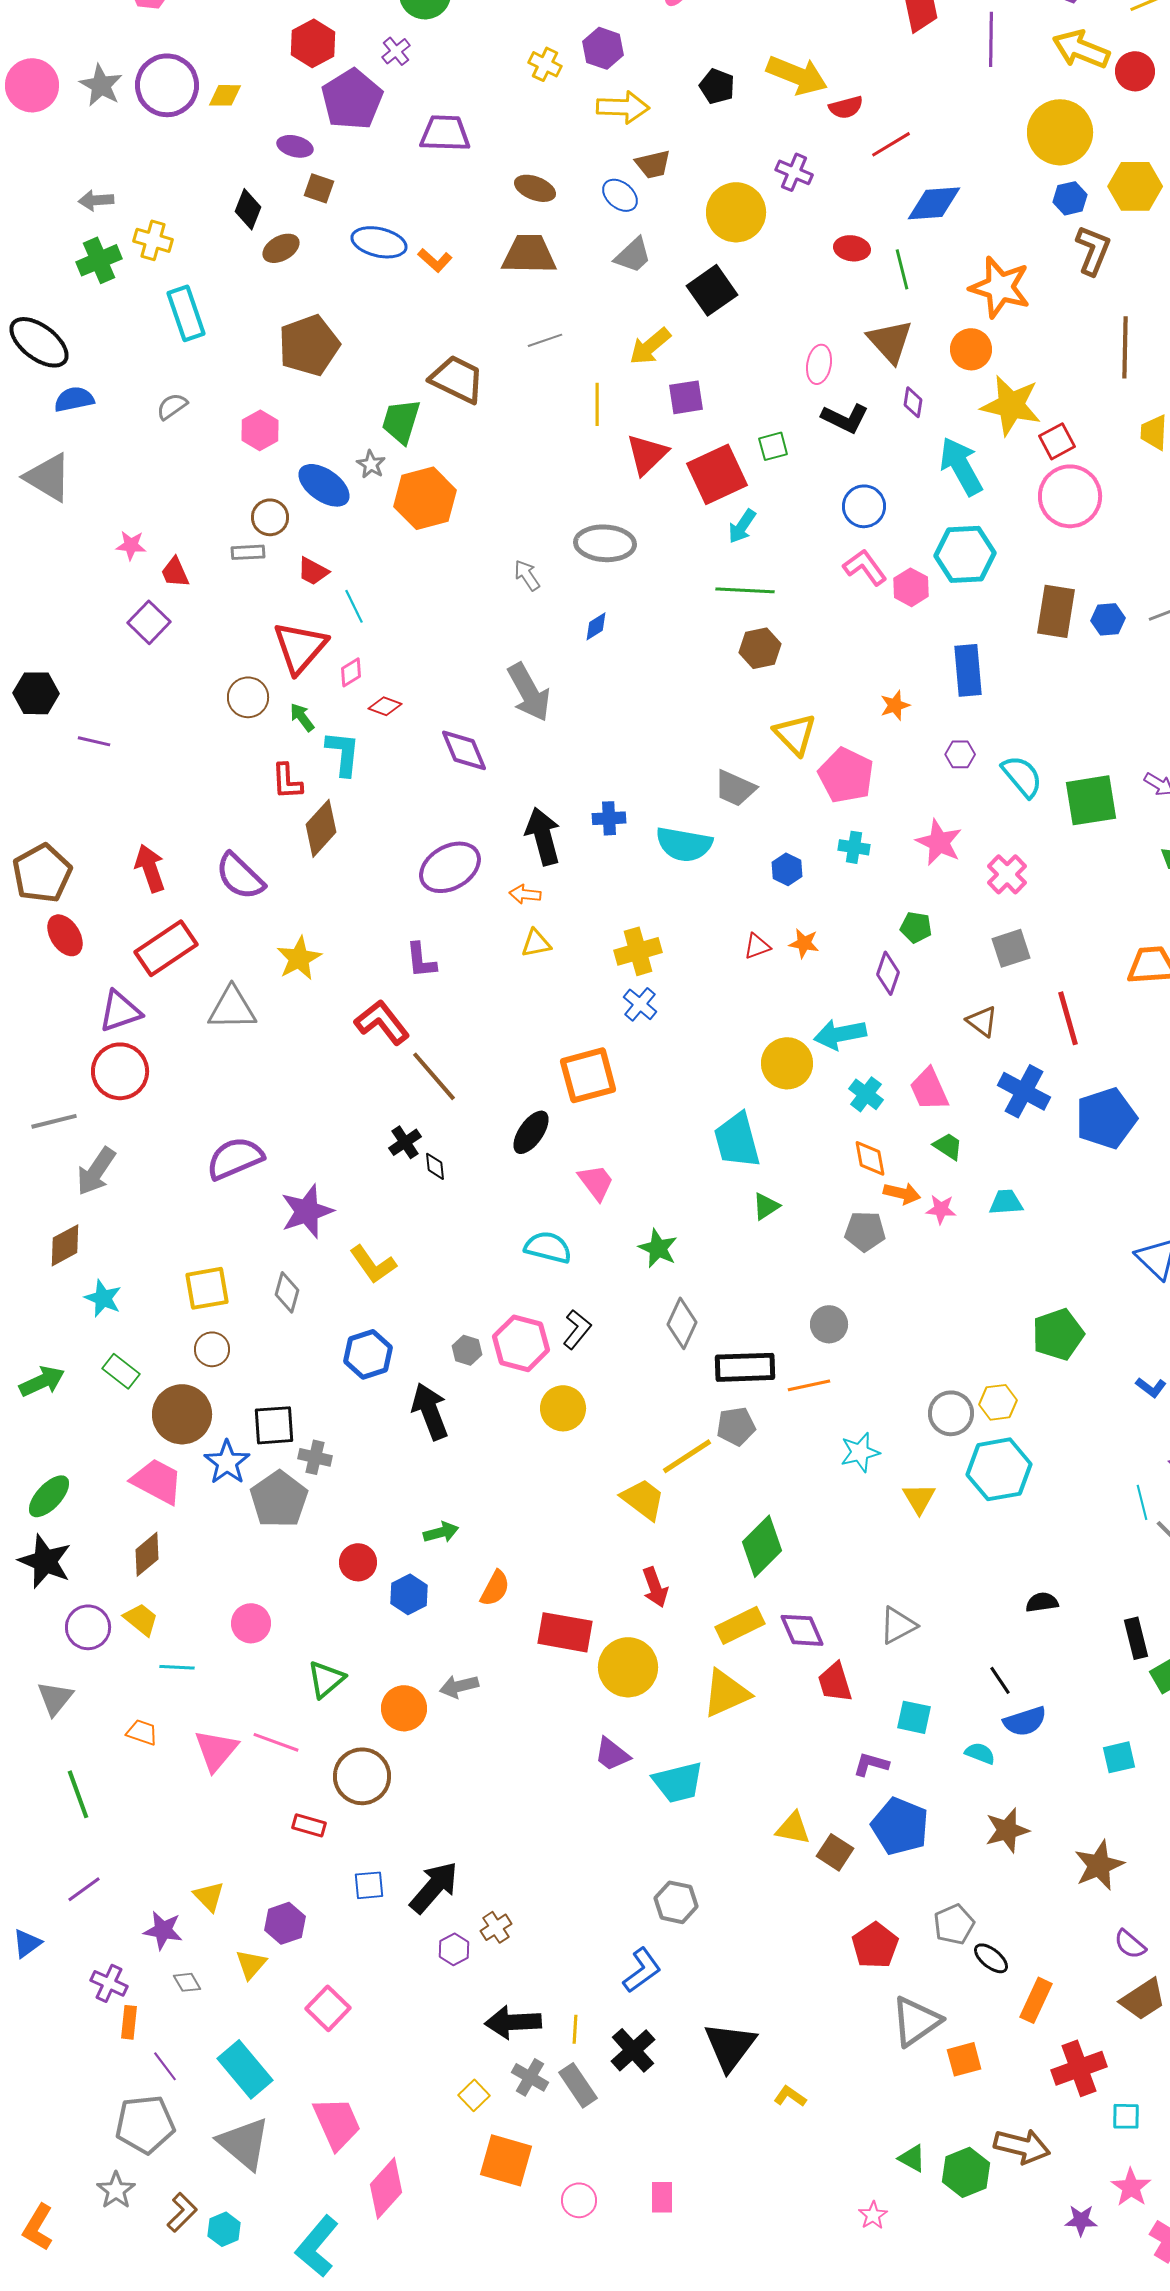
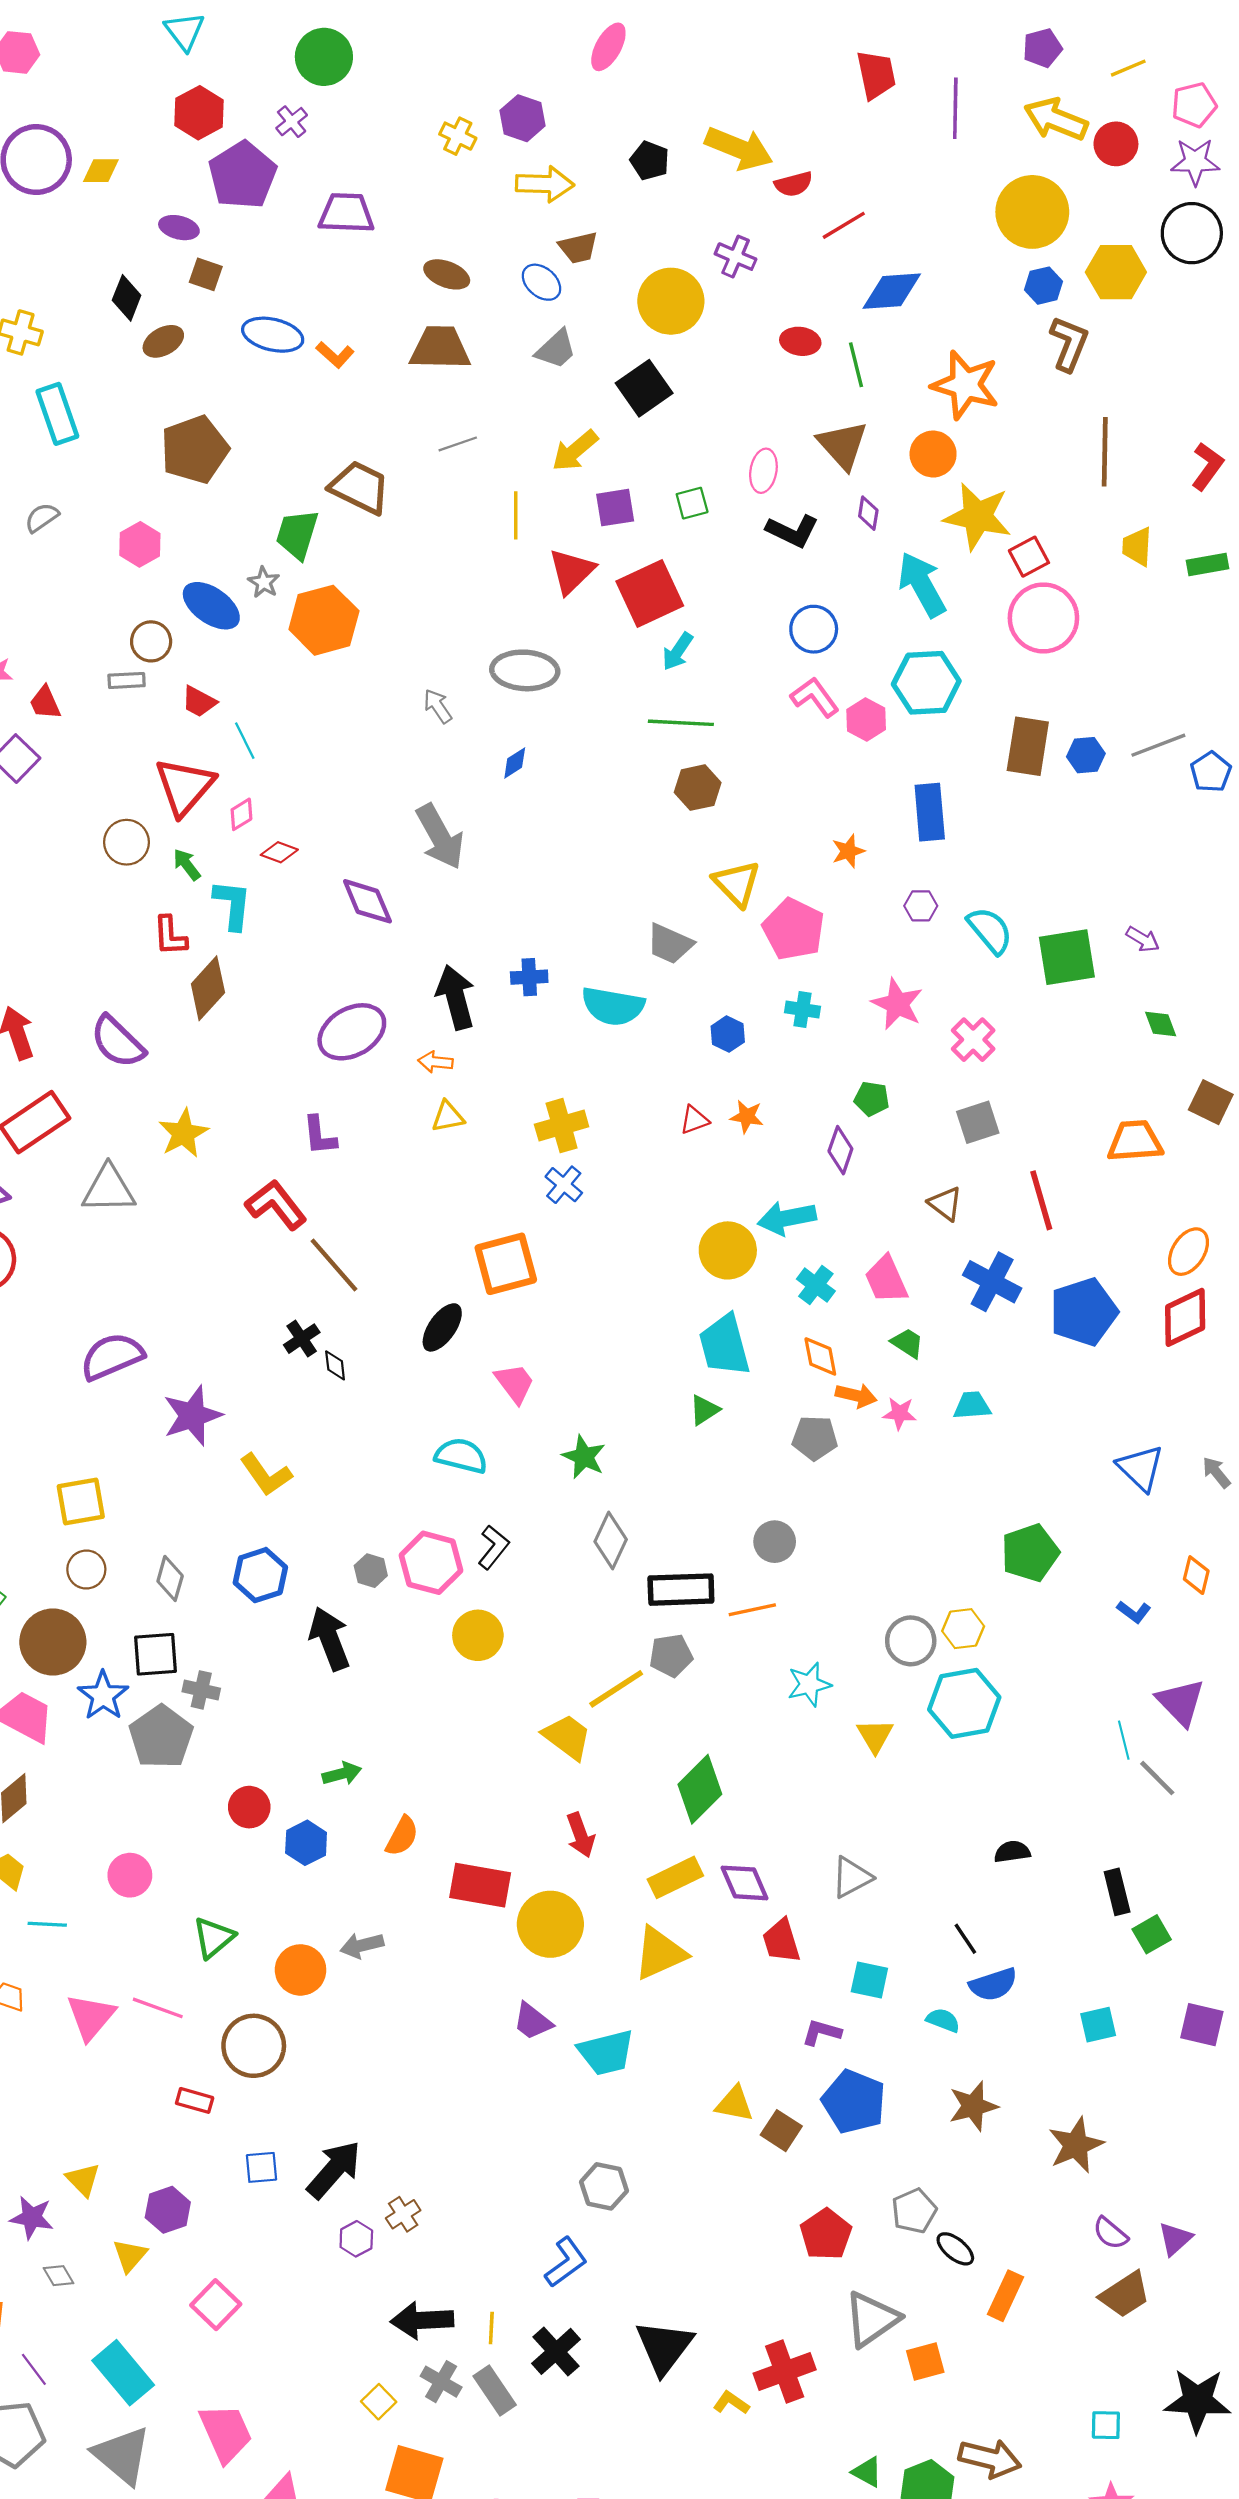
green square: (773, 446) -> (692, 503), moved
cyan trapezoid: (737, 1140) -> (724, 1345), moved
gray diamond: (287, 1292) -> (170, 1578), moved
red cross: (1079, 2068) -> (785, 2372), moved

